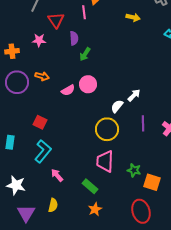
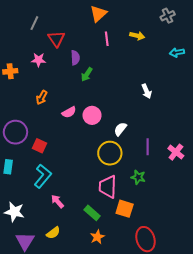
pink line: (84, 12) -> (107, 39), moved
orange arrow: (42, 76) -> (42, 98), turned 104
purple circle: (17, 82) -> (15, 132), moved
pink circle: (88, 84) -> (92, 115), moved
white arrow: (134, 95) -> (147, 91), moved, turned 112
green star: (134, 170) -> (138, 177), moved
orange square: (152, 182) -> (125, 209), moved
yellow semicircle: (53, 205) -> (53, 233), turned 40

